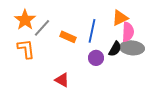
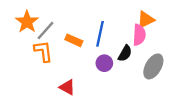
orange triangle: (120, 18) -> (146, 20), moved
gray ellipse: (132, 48) -> (153, 66), moved, turned -65
orange L-shape: (26, 49) -> (43, 51), moved

